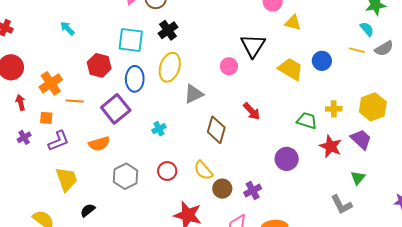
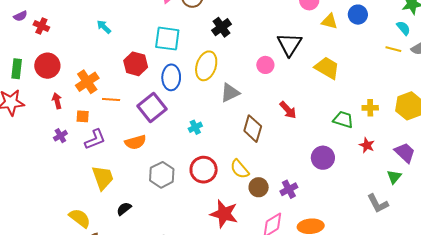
black cross: (168, 30) -> (221, 27), moved
blue circle: (322, 61) -> (358, 15), moved
purple trapezoid: (361, 139) -> (405, 153), moved
red star: (331, 146) -> (367, 145), size x0.7
red circle: (167, 171) -> (204, 170), size x1.4

